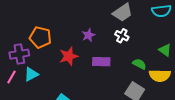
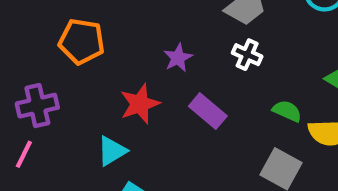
orange pentagon: (40, 37) -> (82, 41), moved
purple rectangle: (101, 62) -> (208, 111), turned 42
cyan triangle: (31, 74) -> (112, 151), moved

